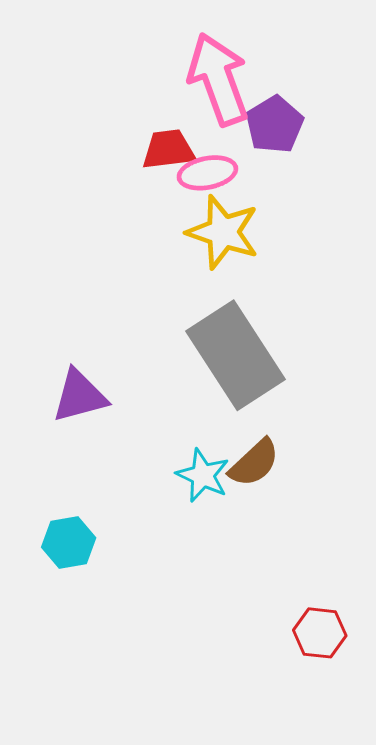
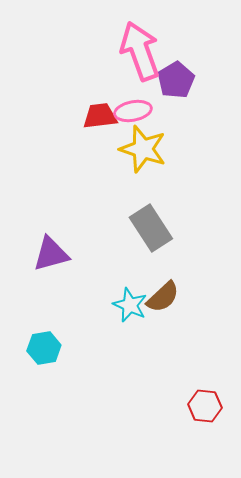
red trapezoid: (168, 149) -> (100, 116), moved
gray rectangle: (236, 355) -> (151, 228), size x0.7

